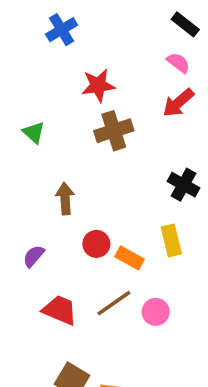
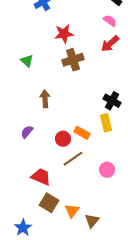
black cross: (184, 185) -> (112, 101), moved
red circle: (96, 244) -> (63, 139), moved
red trapezoid: (60, 310) -> (41, 177), moved
pink circle: (156, 312) -> (107, 170), moved

